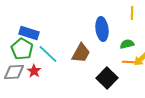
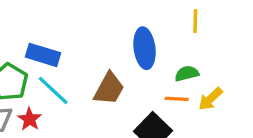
blue rectangle: (29, 33) -> (43, 55), moved
orange line: (129, 62) -> (177, 99), moved

